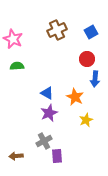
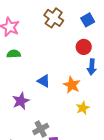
brown cross: (57, 30) -> (54, 18), turned -30
purple star: (49, 113) -> (21, 101), moved

